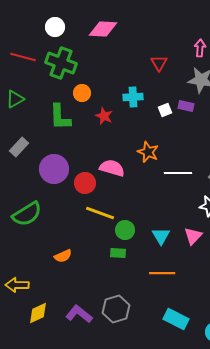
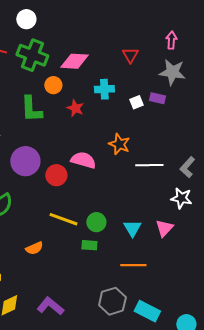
pink diamond: (103, 29) -> (74, 61), moved
yellow line: (100, 213) -> (63, 219), moved
gray hexagon: (116, 309) -> (112, 301), moved

